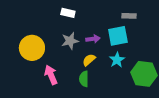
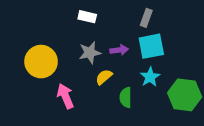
gray rectangle: (129, 16) -> (146, 18), moved, turned -72
yellow semicircle: (89, 60) -> (104, 77), moved
green semicircle: (84, 79) -> (126, 97), moved

